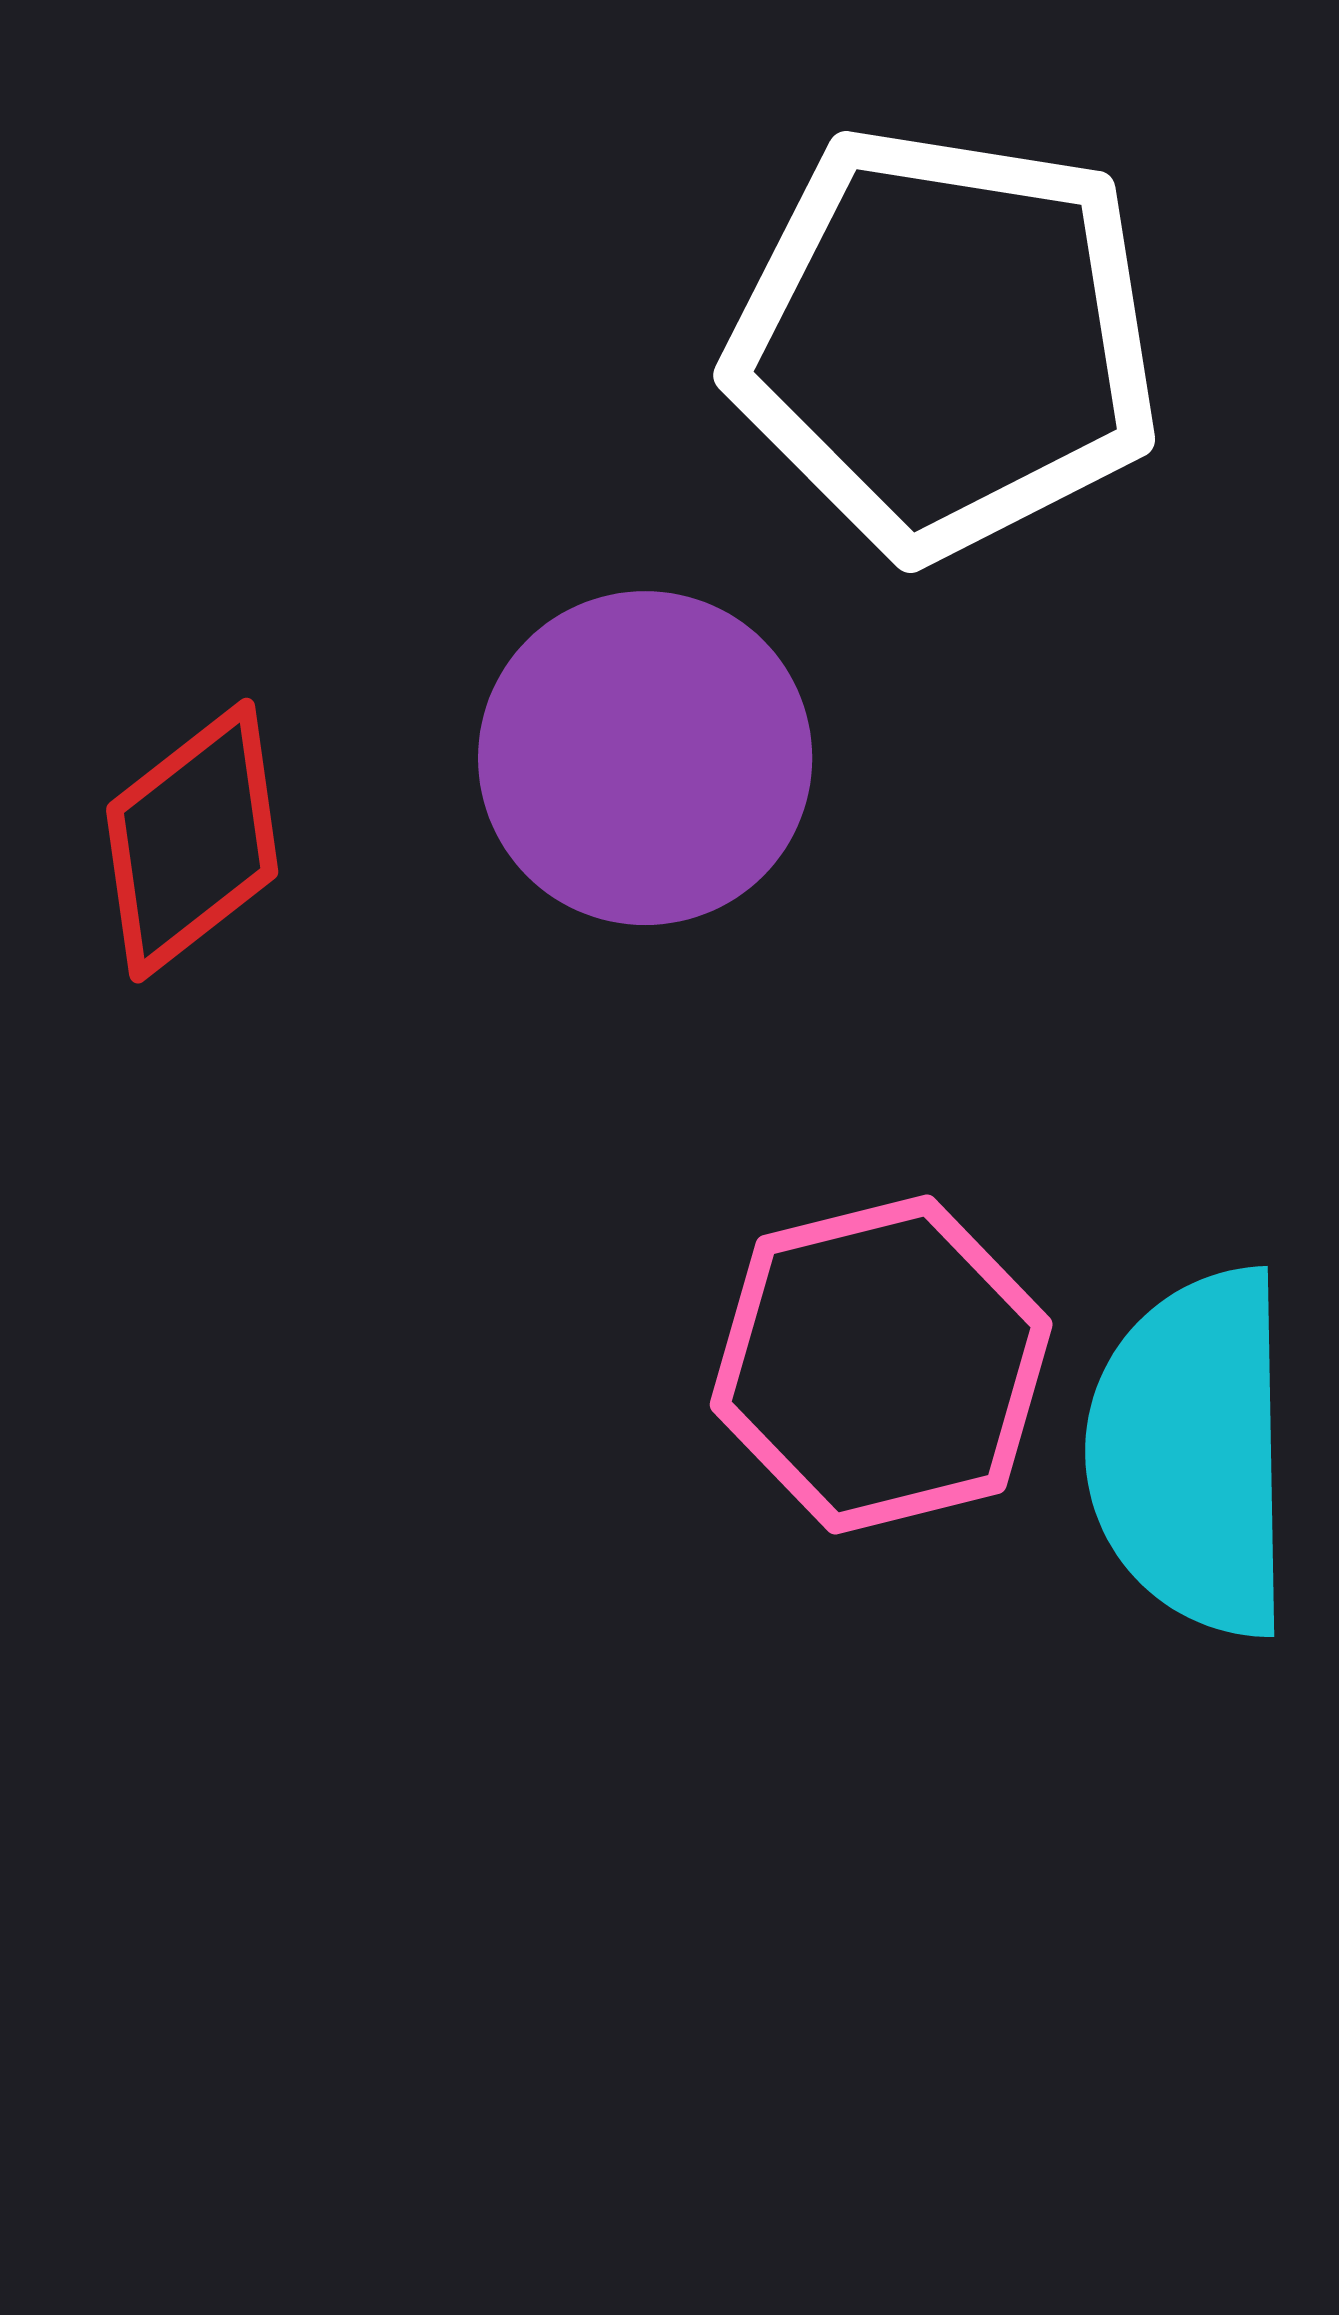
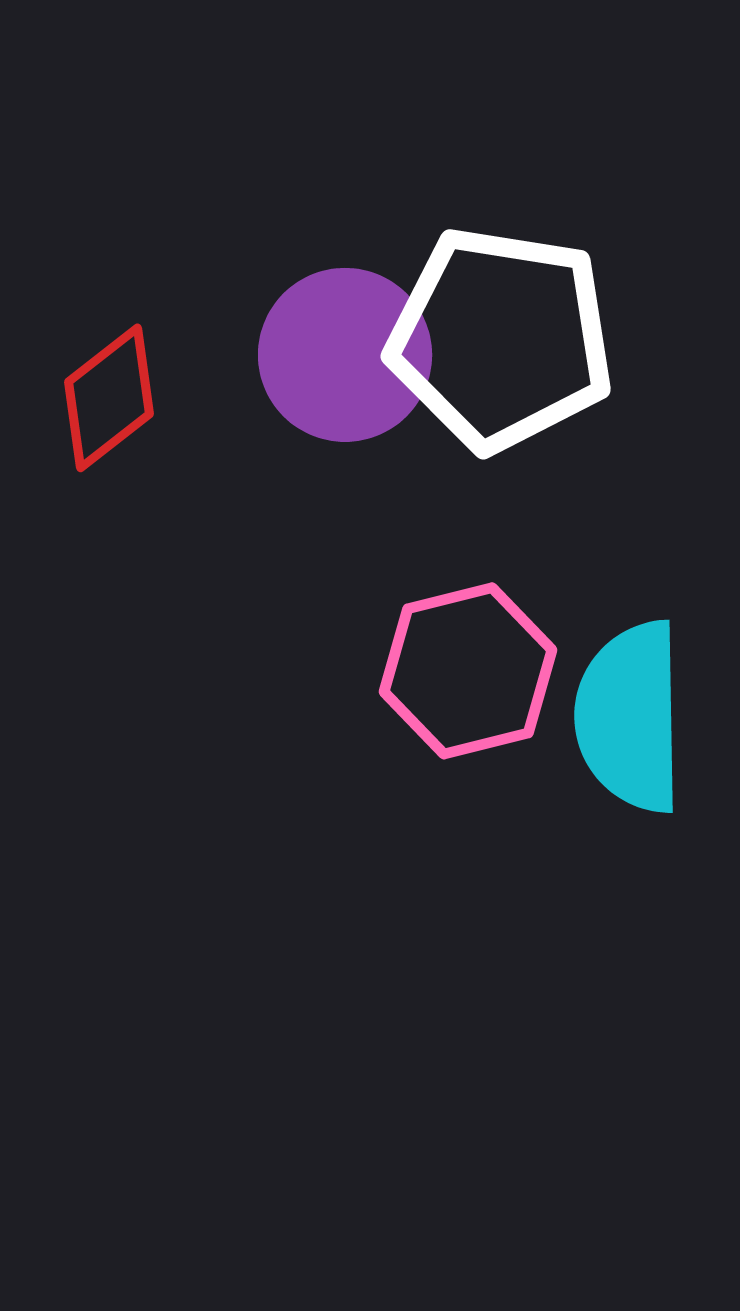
white pentagon: (945, 342) -> (501, 339), moved

